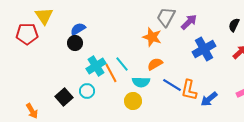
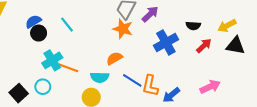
black semicircle: (234, 25) -> (193, 26), moved, turned -112
orange star: (152, 37) -> (123, 29), moved
black circle: (75, 43) -> (39, 33), moved
cyan line: (122, 64) -> (67, 25), moved
orange line: (111, 73) -> (68, 68), turned -42

